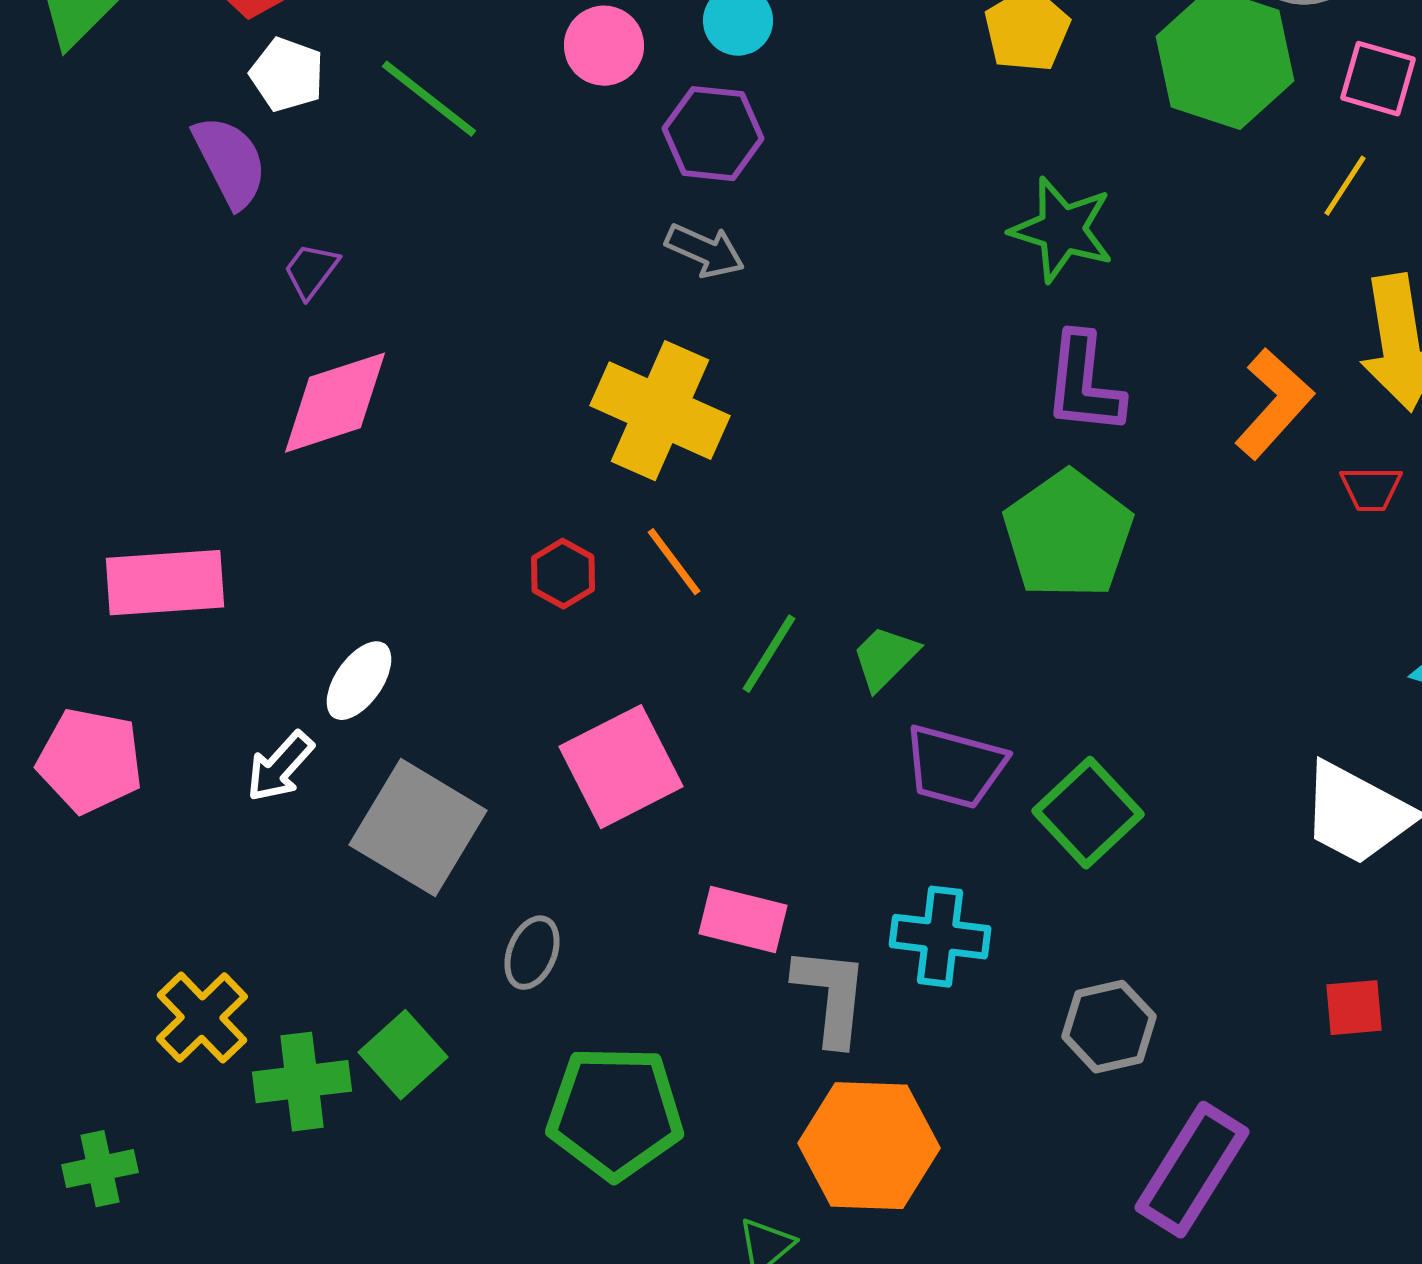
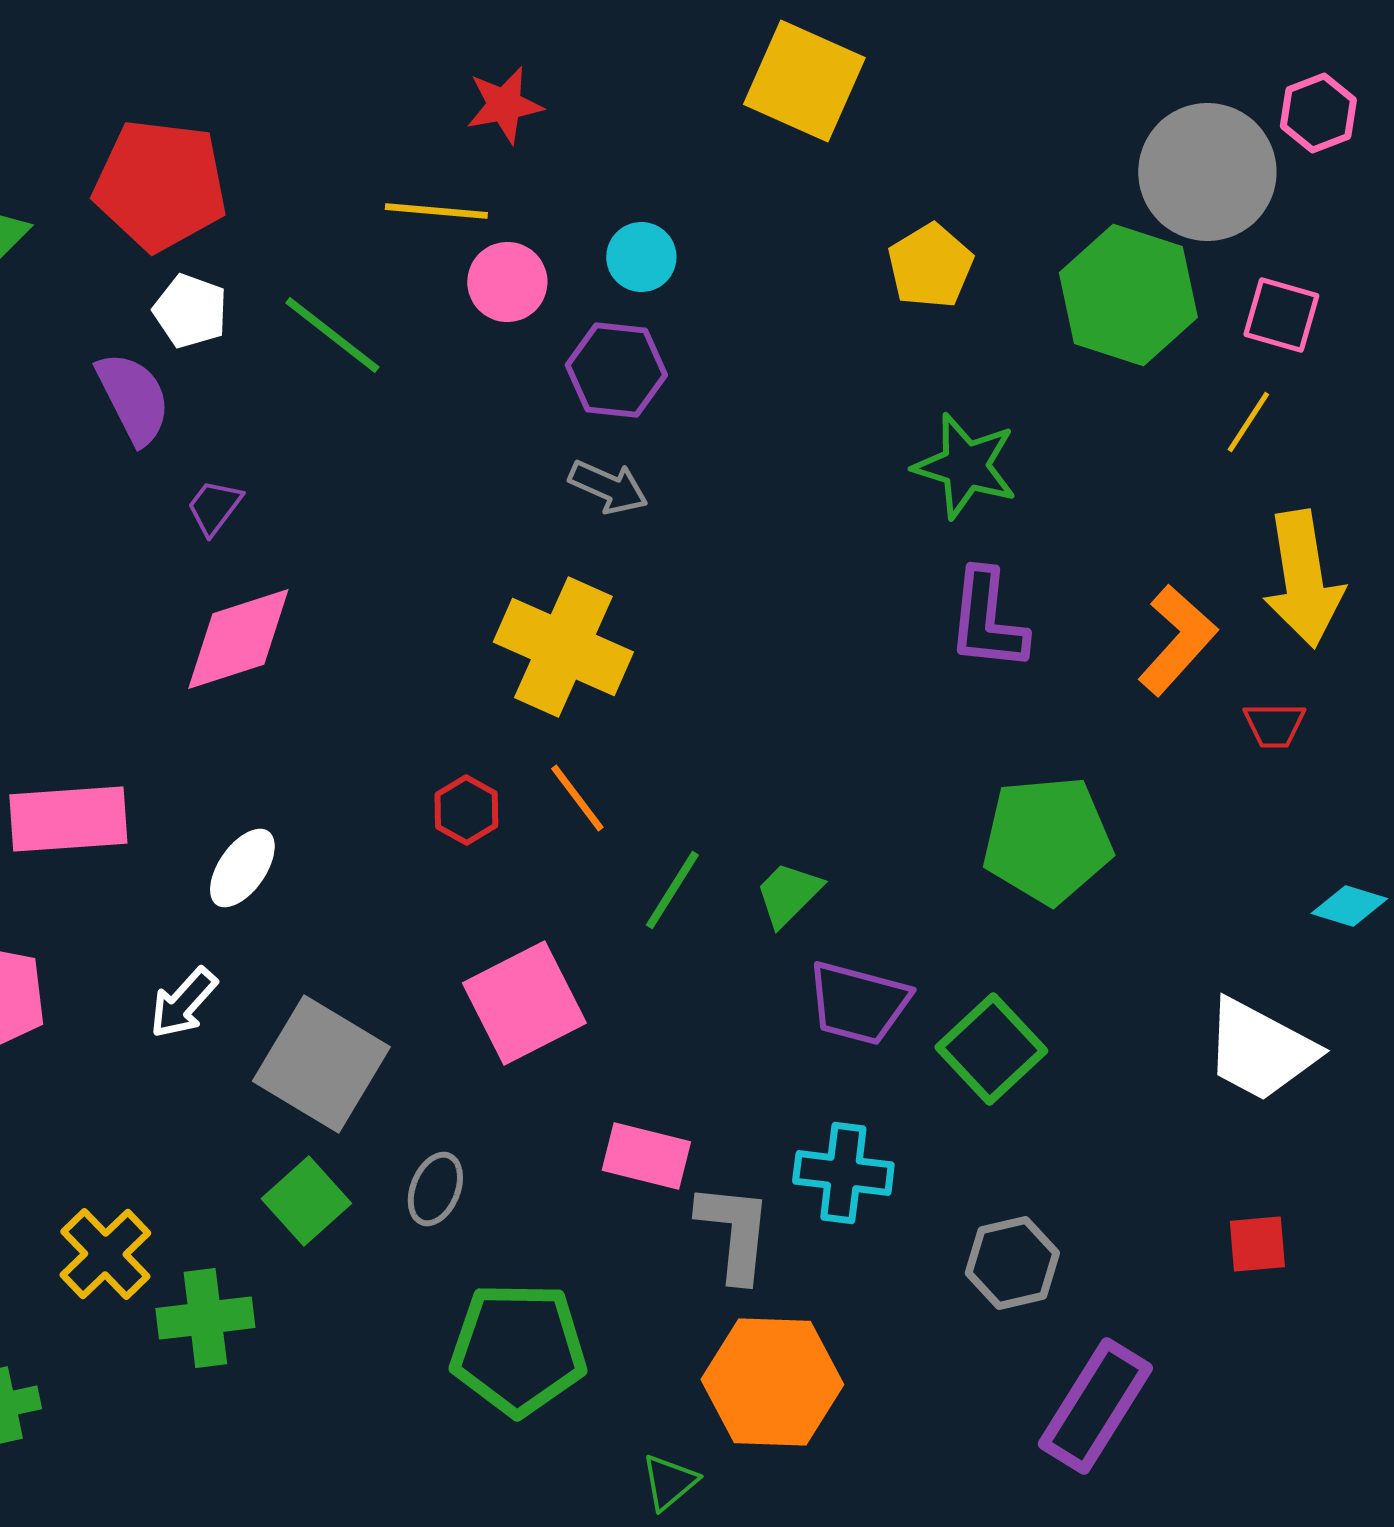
green pentagon: (1068, 535) -> (1047, 840), moved, turned 30
white ellipse: (359, 681) -> (242, 868), moved
green square: (403, 1055) -> (306, 1201), moved

